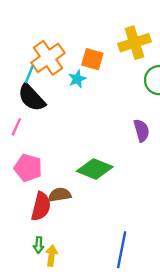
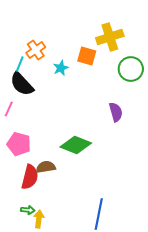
orange cross: (48, 58) -> (36, 50), size x0.7
orange square: (92, 59) -> (87, 56), moved
green arrow: (39, 245) -> (28, 210), turned -88

